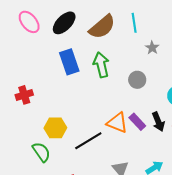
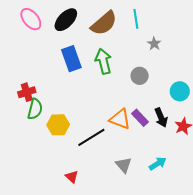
green semicircle: (41, 152) -> (35, 109), moved, turned 50

